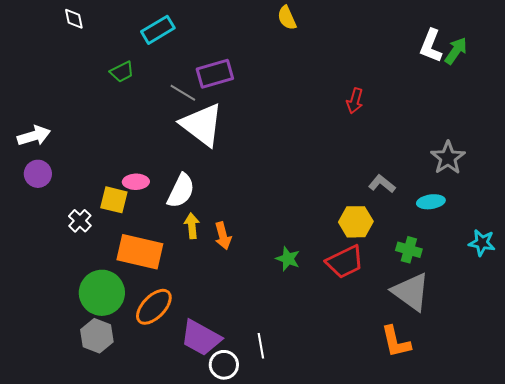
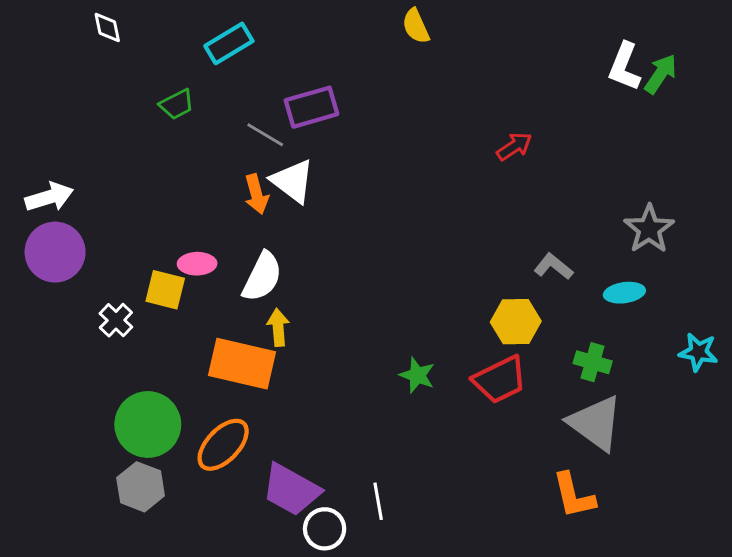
red arrow: (355, 101) -> (514, 146), turned -140
white triangle: (202, 125) -> (293, 181), size x0.7
purple circle: (38, 174) -> (55, 252), size x1.5
orange arrow: (223, 236) -> (256, 194), moved
orange rectangle: (140, 252) -> (242, 364), moved

